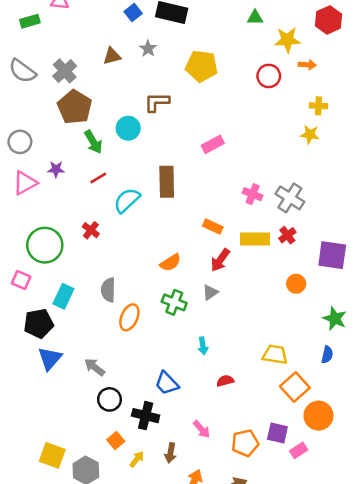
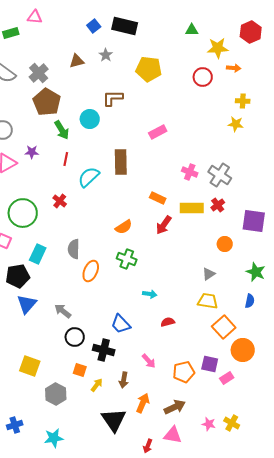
red line: (98, 178) -> (66, 159), turned -48
gray triangle: (210, 292) -> (209, 274), moved
cyan arrow: (203, 346) -> (150, 294), turned -72
orange square: (116, 440) -> (80, 370), turned -32
yellow square: (52, 455) -> (30, 366), moved

